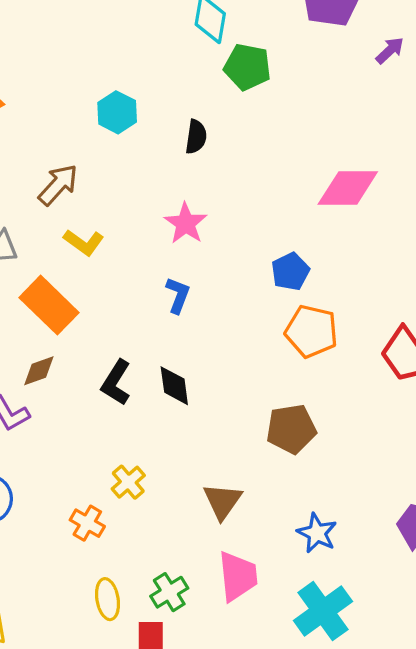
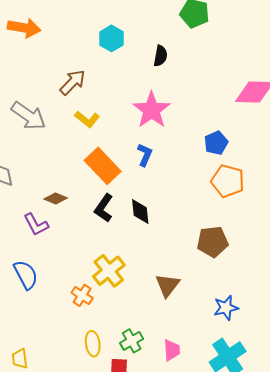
pink star: (186, 223) -> (152, 110), size x1.4
orange rectangle: (49, 305) -> (103, 166), moved
brown diamond: (39, 371) -> (56, 199), turned 40
yellow cross: (128, 482) -> (109, 271), size x1.5
blue star: (317, 533) -> (226, 308), turned 30
pink trapezoid: (238, 576) -> (172, 350), moved, size x0.7

